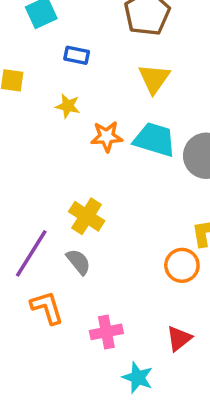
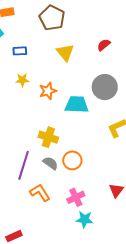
cyan trapezoid: (155, 140) -> (77, 105), moved
orange circle: (182, 265) -> (72, 160), moved
cyan star: (138, 378) -> (85, 219), moved

